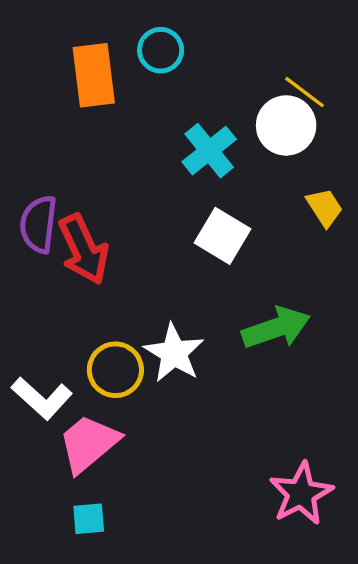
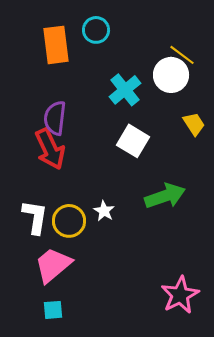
purple semicircle: (38, 224) -> (55, 118), moved
white star: (174, 353) -> (104, 211), size x0.6
white L-shape: (42, 398) -> (35, 217), moved, turned -123

